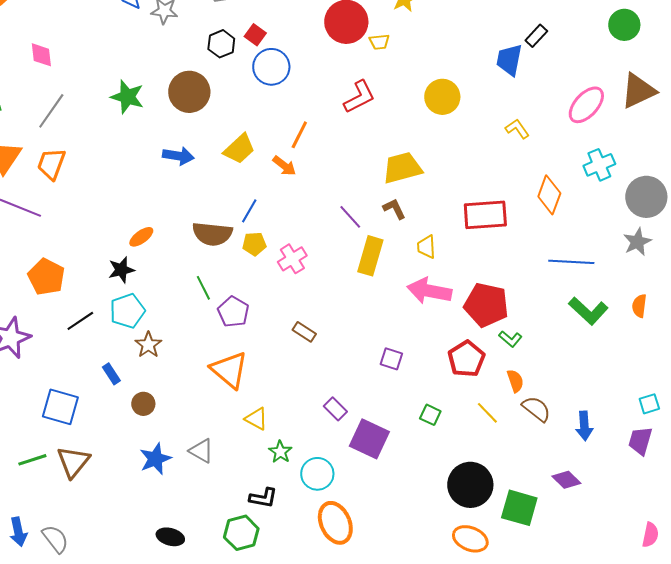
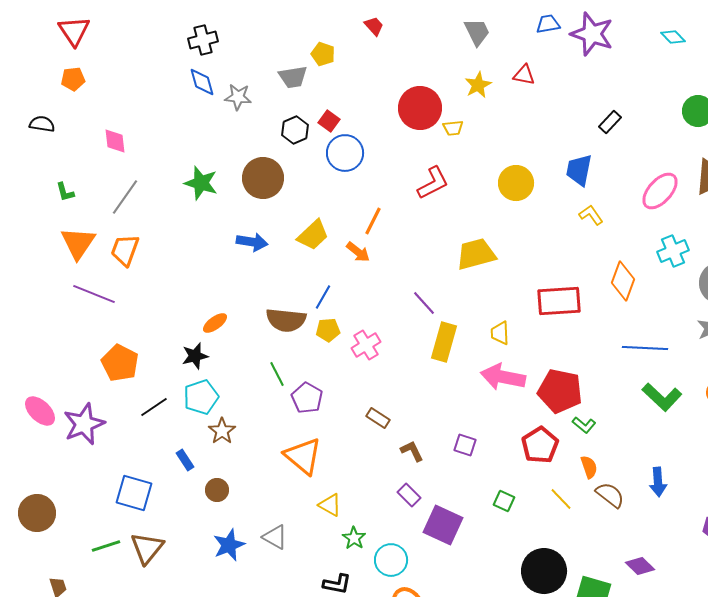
blue trapezoid: (509, 60) -> (579, 170), moved
brown L-shape: (394, 209) -> (412, 451), moved
blue arrow: (584, 426) -> (658, 482), moved

